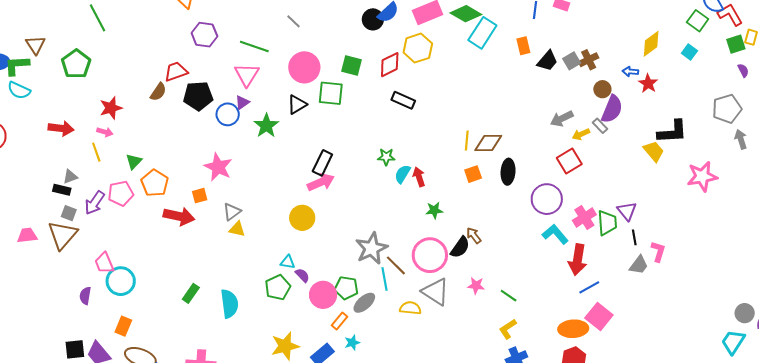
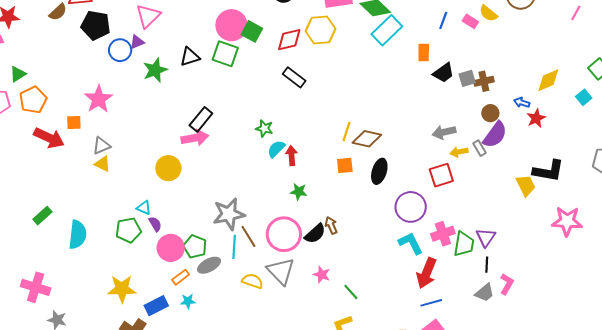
pink circle: (304, 67) -> (231, 25), moved

